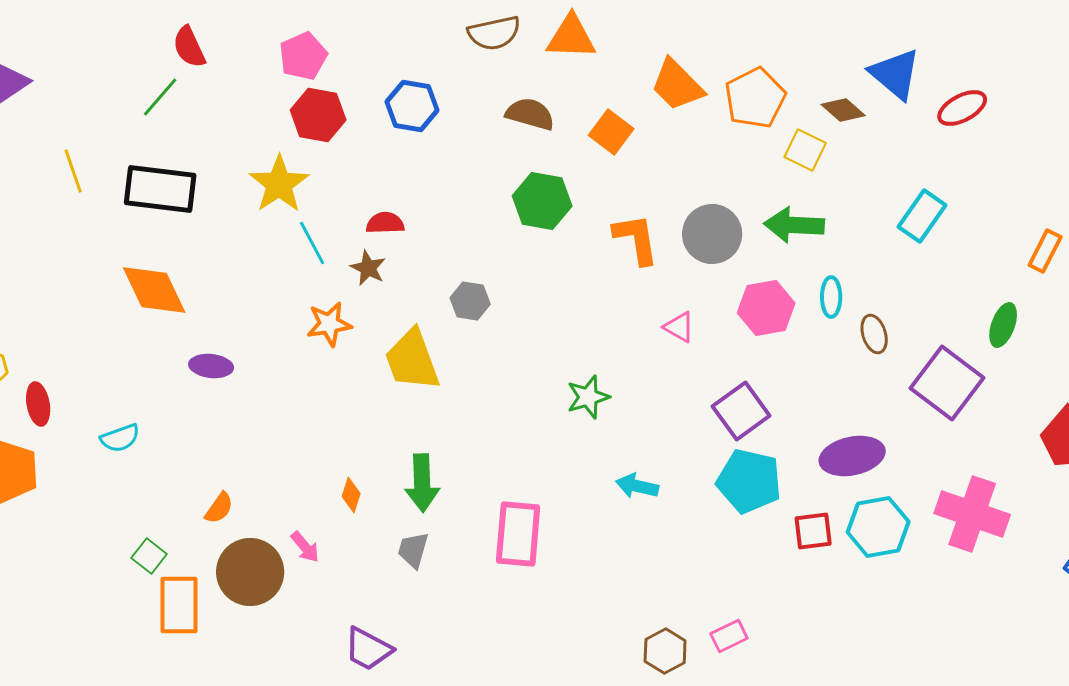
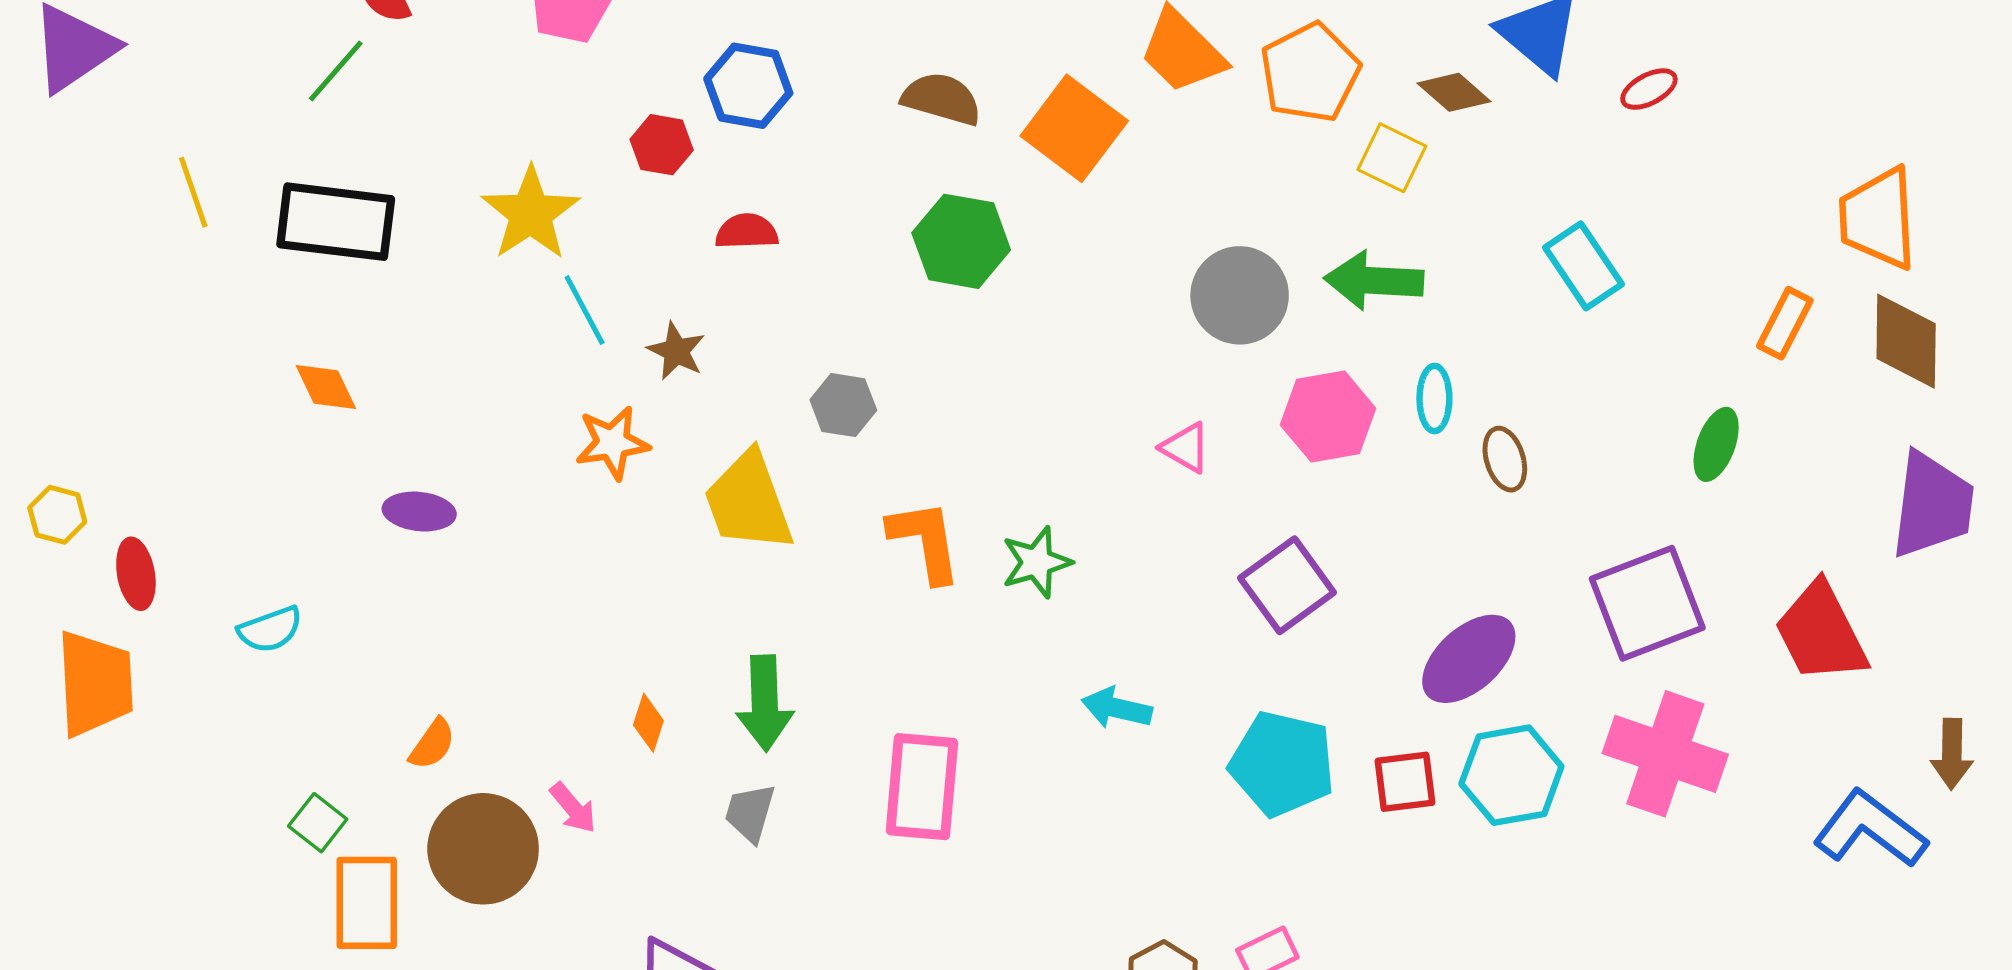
red ellipse: (962, 108) -> (1649, 89), size x0.7
red hexagon: (318, 115) -> (662, 145), moved, size x0.7
orange square: (611, 132) -> (1074, 128), size x1.4
cyan rectangle: (922, 216) -> (1583, 266), turned -69
red semicircle: (385, 223) -> (747, 231), moved
orange L-shape: (636, 239) -> (925, 541), moved
orange diamond: (154, 290) -> (326, 387), size x0.6
purple square: (947, 383) -> (1647, 603), moved, turned 32
purple ellipse: (852, 456) -> (1469, 659), turned -30
cyan pentagon: (749, 481) -> (1282, 764), moved

